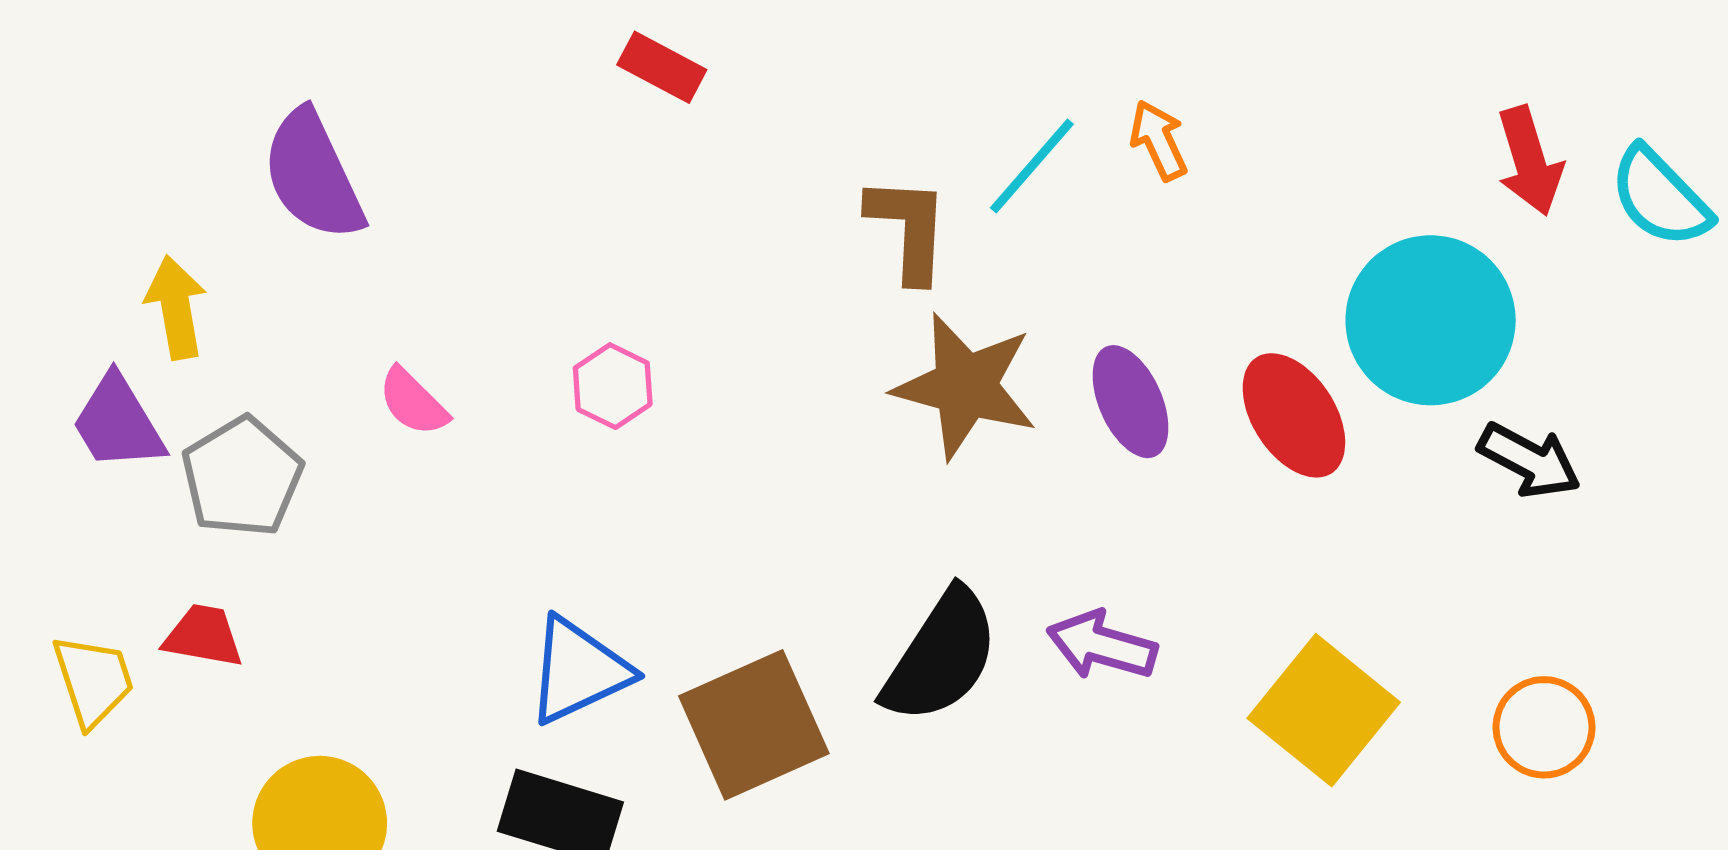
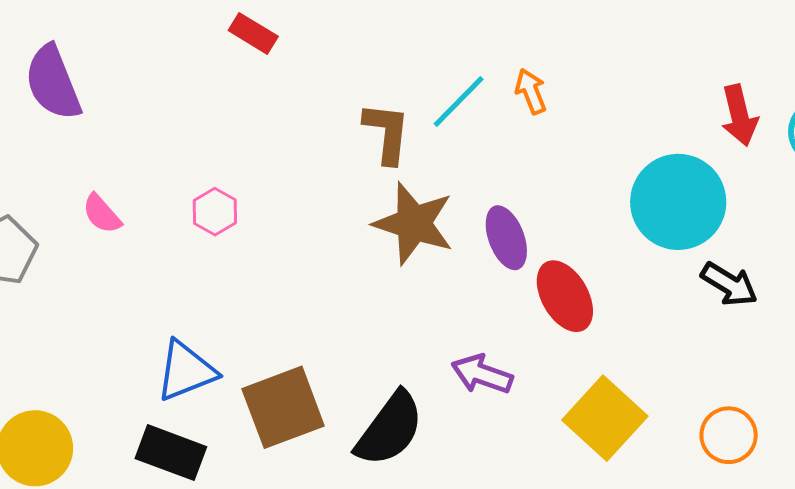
red ellipse: (1294, 415) -> (565, 296), moved
black semicircle: (941, 656) -> (390, 429), moved

